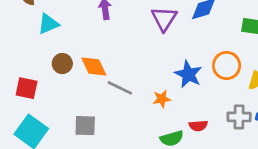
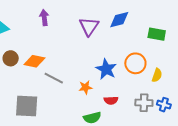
orange diamond: (94, 67) -> (34, 61), turned -55
gray square: (85, 126) -> (27, 106), size x1.4
red semicircle: (198, 126) -> (111, 100), moved

